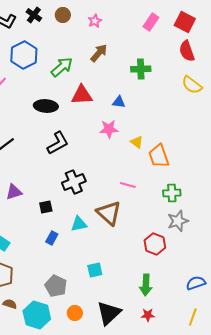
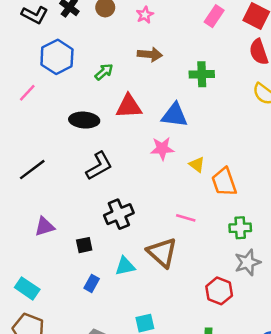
brown arrow: (99, 53) -> (150, 54), turned 54
green arrow: (62, 67) -> (104, 72), size x0.7
blue triangle: (119, 102) -> (175, 115), size x1.6

